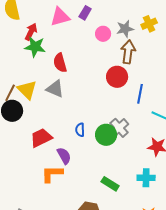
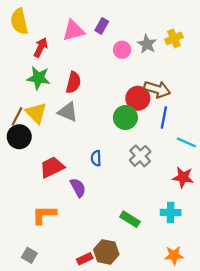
gray star: (125, 29) -> (147, 44), turned -30
green star: (35, 47) -> (38, 78), moved
brown arrow: (128, 52) -> (157, 89), moved, turned 100
red semicircle: (60, 63) -> (73, 82), turned -150
green circle: (106, 135) -> (125, 118), moved
orange L-shape: (52, 174) -> (44, 215), moved

